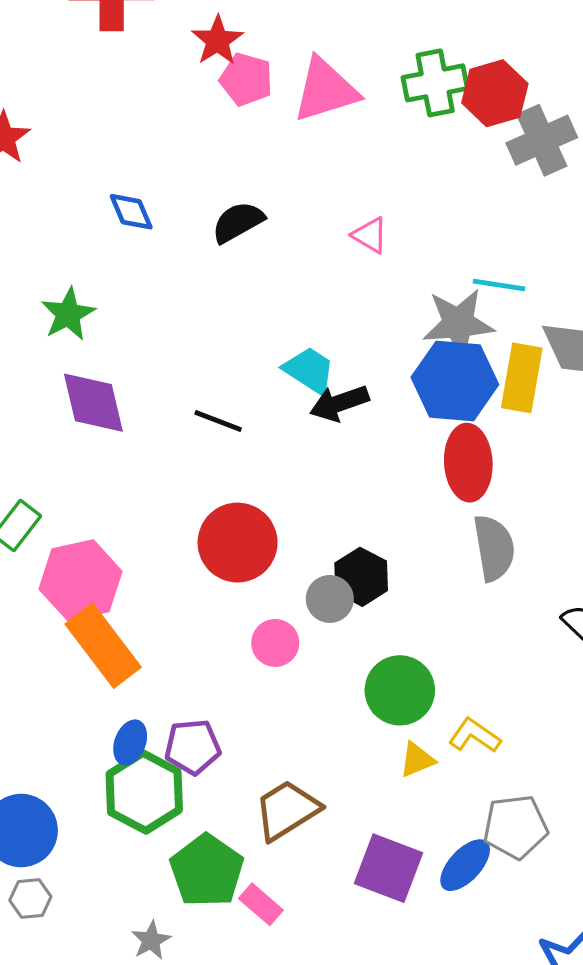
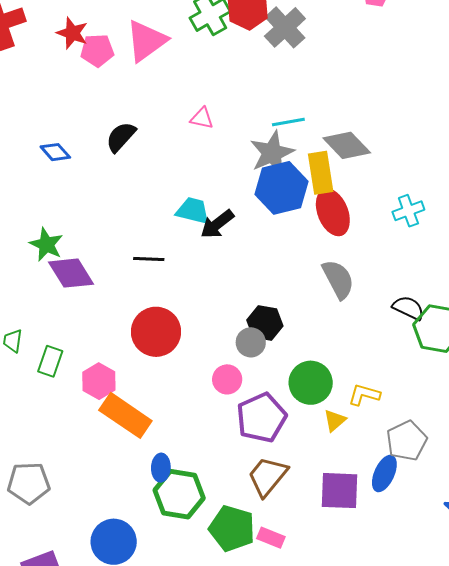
green star: (68, 314) -> (46, 245), moved
red ellipse: (468, 463) -> (333, 212), moved
red circle: (238, 543) -> (156, 332), moved
pink hexagon: (81, 580) -> (99, 381), size x0.7
purple pentagon: (193, 747) -> (261, 418), moved, size x1.4

